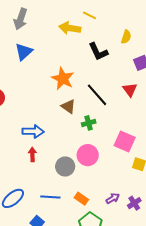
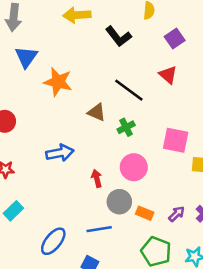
orange star: (63, 79) -> (58, 82), moved
red arrow: (32, 154) -> (97, 178), moved
gray circle: (65, 166) -> (119, 202), moved
orange rectangle: (81, 199) -> (145, 213), moved

